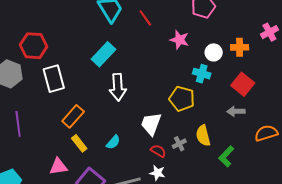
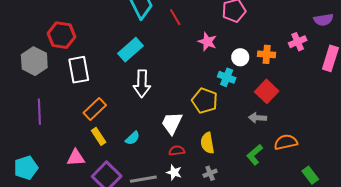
yellow semicircle: (203, 136) -> (207, 143), moved
gray cross: (179, 144) -> (210, 173), moved
red semicircle: (158, 151) -> (177, 151), turned -42
green L-shape: (226, 156) -> (255, 155), moved

